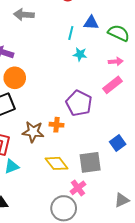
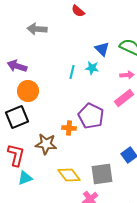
blue triangle: (91, 23) -> (102, 49), moved, turned 42
cyan line: (71, 33) -> (72, 72), moved
orange cross: (57, 125) -> (69, 128), moved

